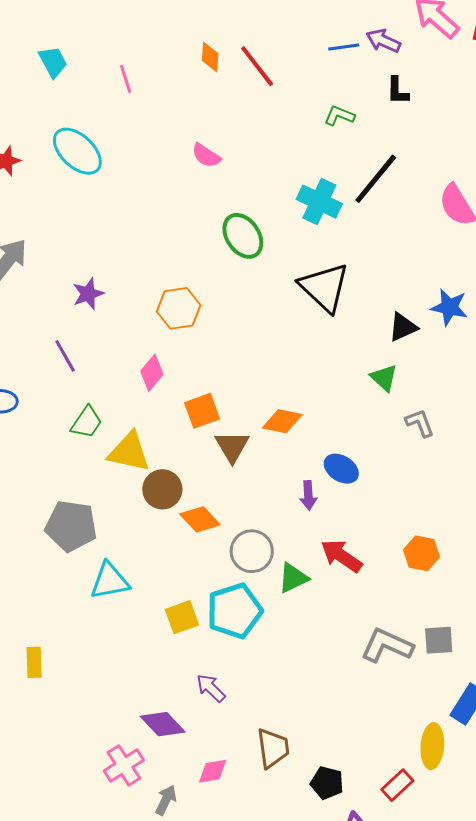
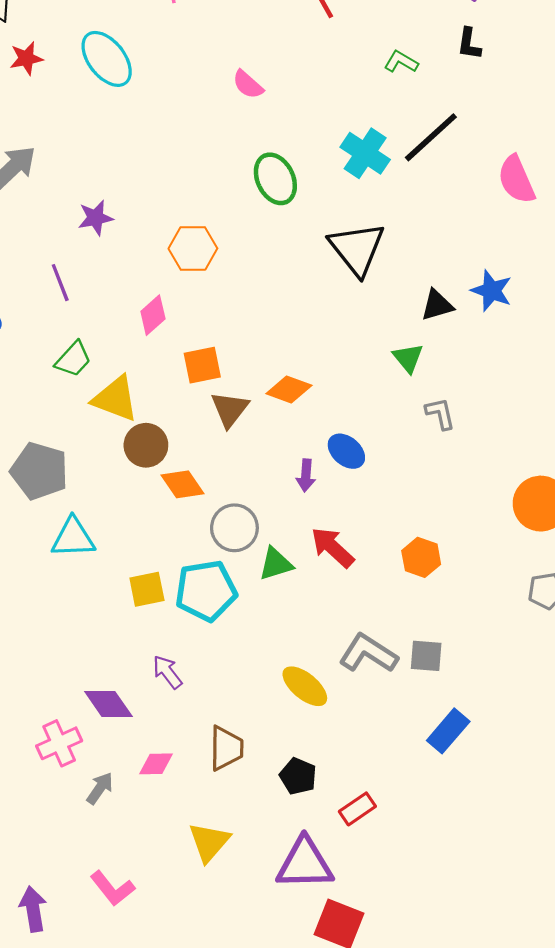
yellow ellipse: (432, 746) -> (305, 686), moved, turned -63
black pentagon: (327, 783) -> (298, 776), moved

